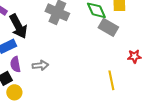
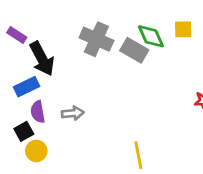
gray rectangle: (108, 27) -> (134, 50), moved
yellow line: (111, 80) -> (138, 155), moved

